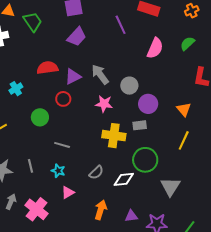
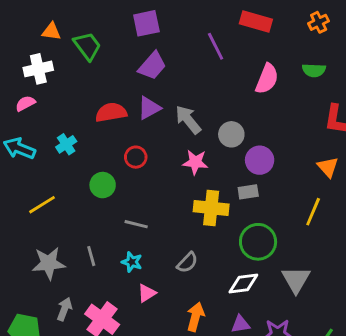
green semicircle: (187, 43) -> (314, 70), turned -133
purple triangle: (73, 77) -> (149, 108), moved
orange triangle: (184, 109) -> (328, 167), moved
white diamond: (124, 179) -> (243, 284), moved

